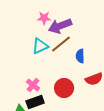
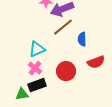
cyan triangle: (40, 46) -> (37, 49), moved

